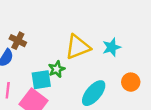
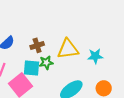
brown cross: (18, 41) -> (37, 45), moved, turned 32

